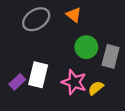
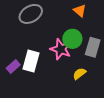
orange triangle: (74, 15) -> (80, 11), moved
pink star: (74, 82) -> (61, 49), moved

